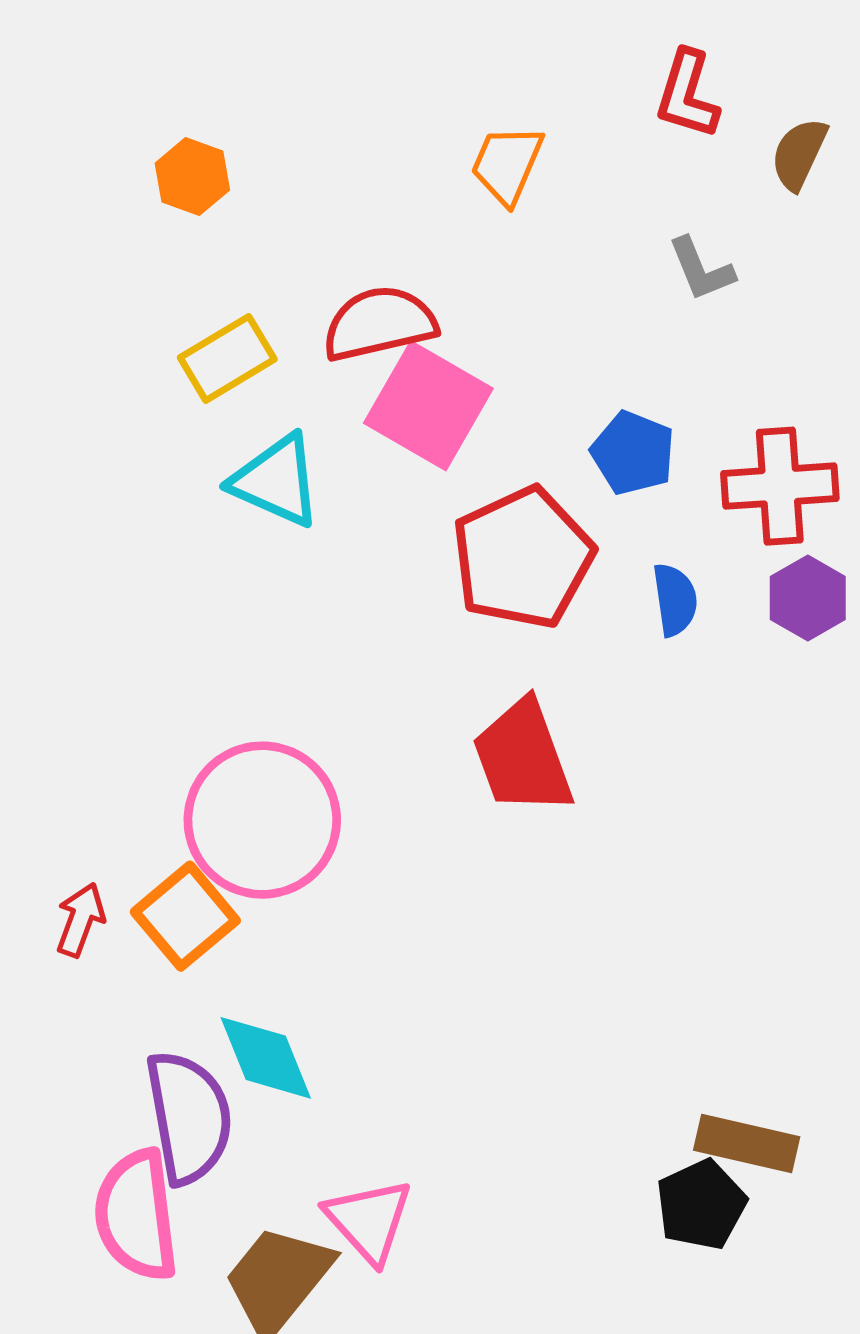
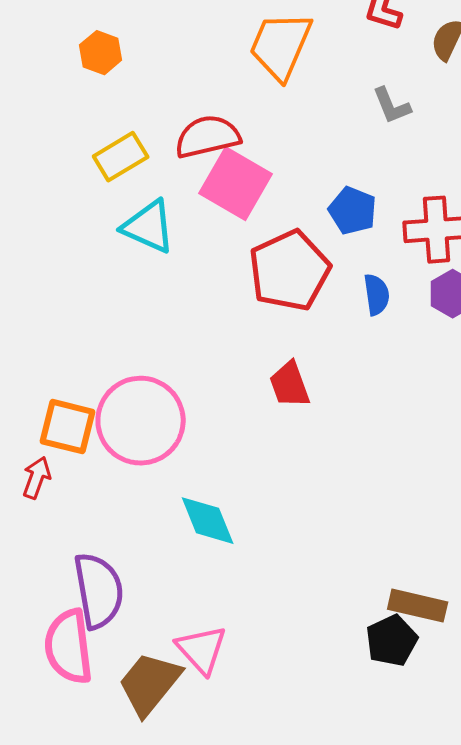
orange trapezoid: (507, 164) -> (281, 46), size x1.5
red trapezoid: (523, 757) -> (290, 385), size x0.7
orange square: (185, 916) -> (68, 427), moved, turned -36
cyan diamond: (266, 1058) -> (208, 521), moved

